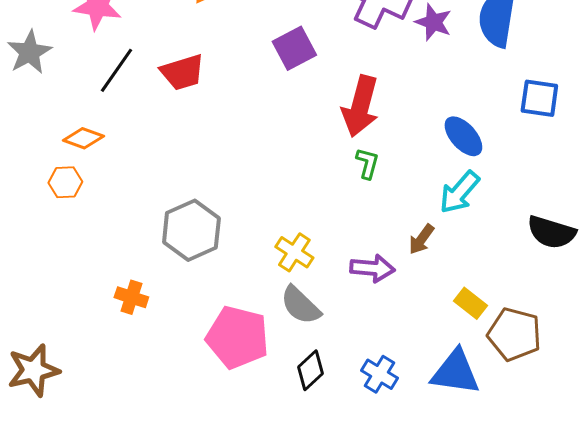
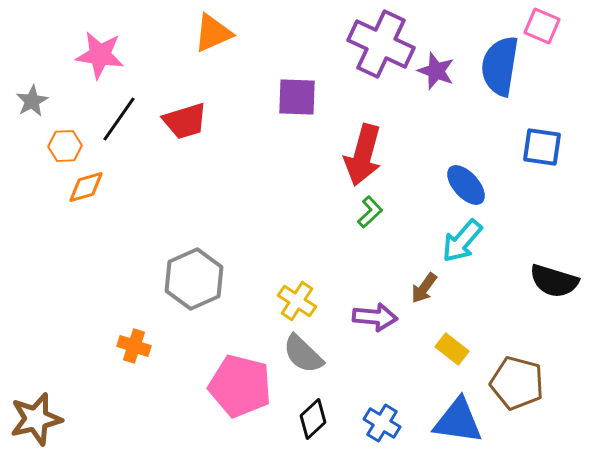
purple square: (294, 48) -> (297, 97), turned 30
gray star: (29, 52) -> (32, 101), size x0.7
orange diamond: (83, 138) -> (86, 187), turned -36
green L-shape: (367, 163) -> (370, 212), turned 32
orange hexagon: (65, 182) -> (65, 146), moved
yellow rectangle: (470, 303) -> (452, 349), moved

